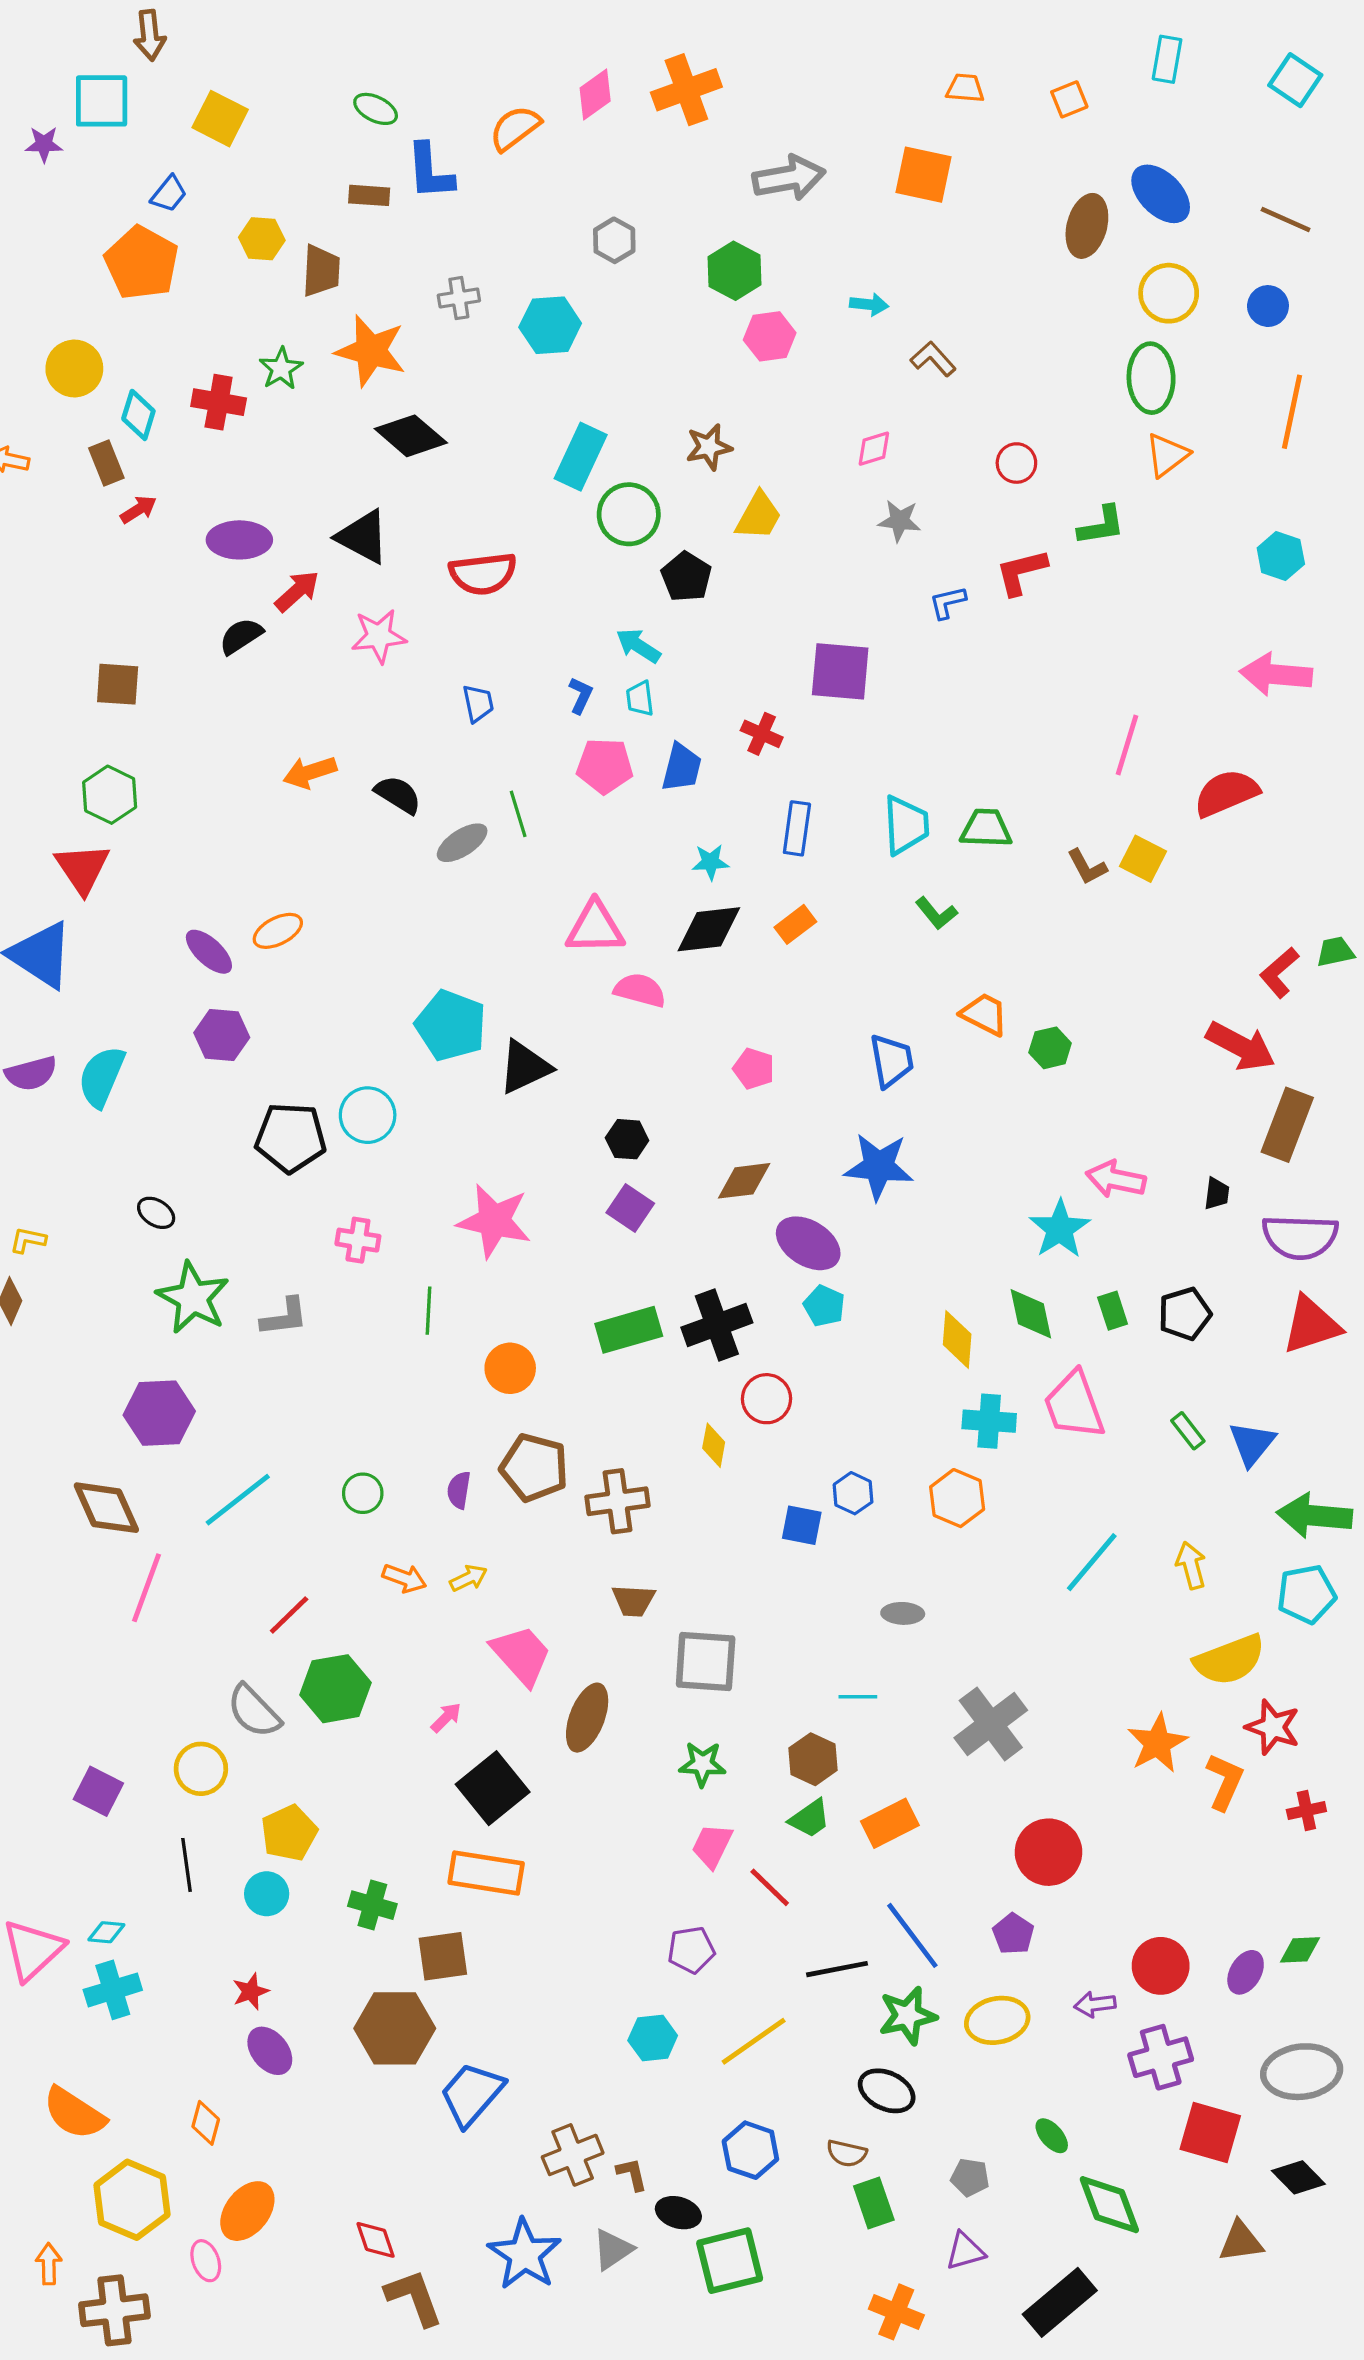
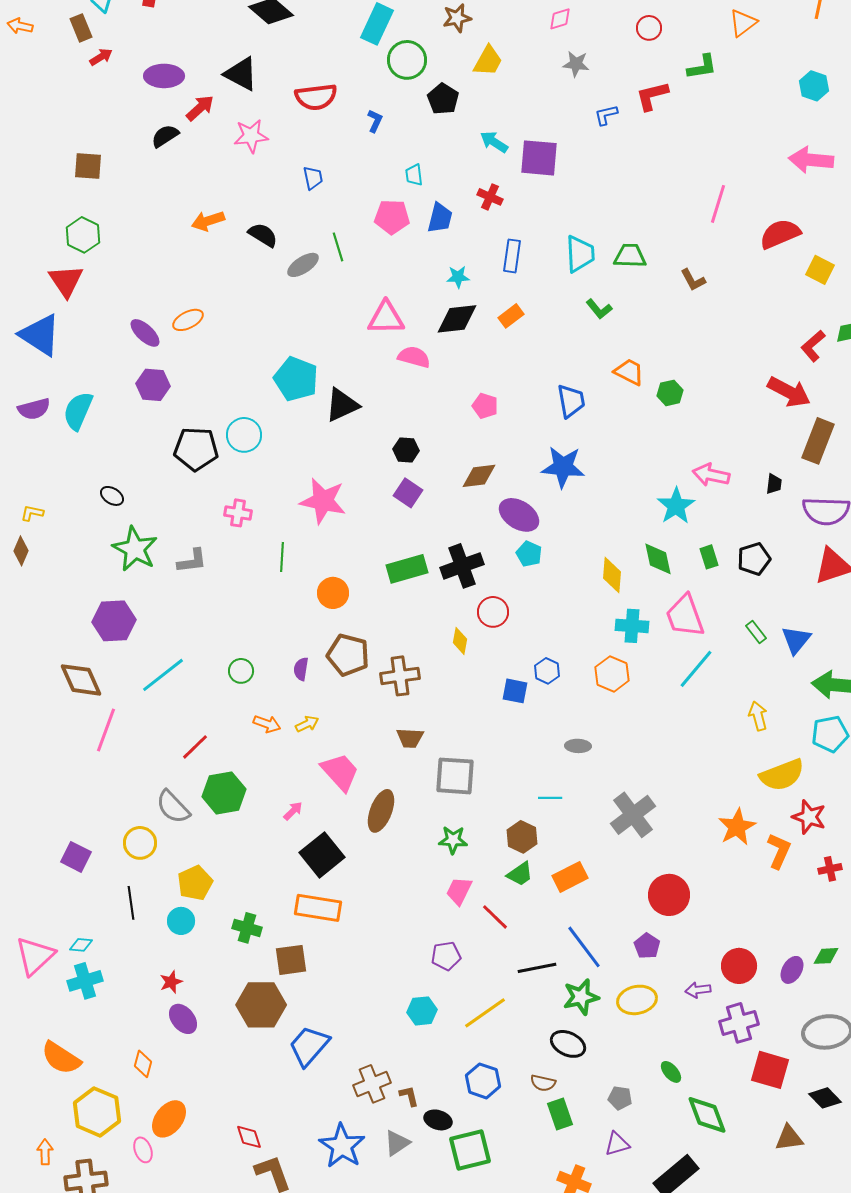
cyan arrow: (638, 646) -> (494, 142), moved
blue L-shape: (581, 695) -> (375, 121), moved
yellow square: (1143, 859) -> (820, 270), moved
cyan line: (1092, 1562) -> (696, 669), moved

